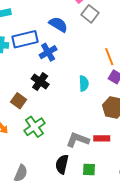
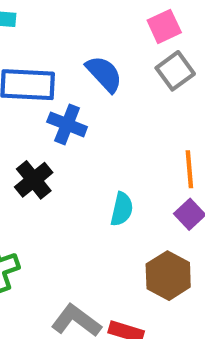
blue cross: (48, 52) -> (67, 124), turned 36

